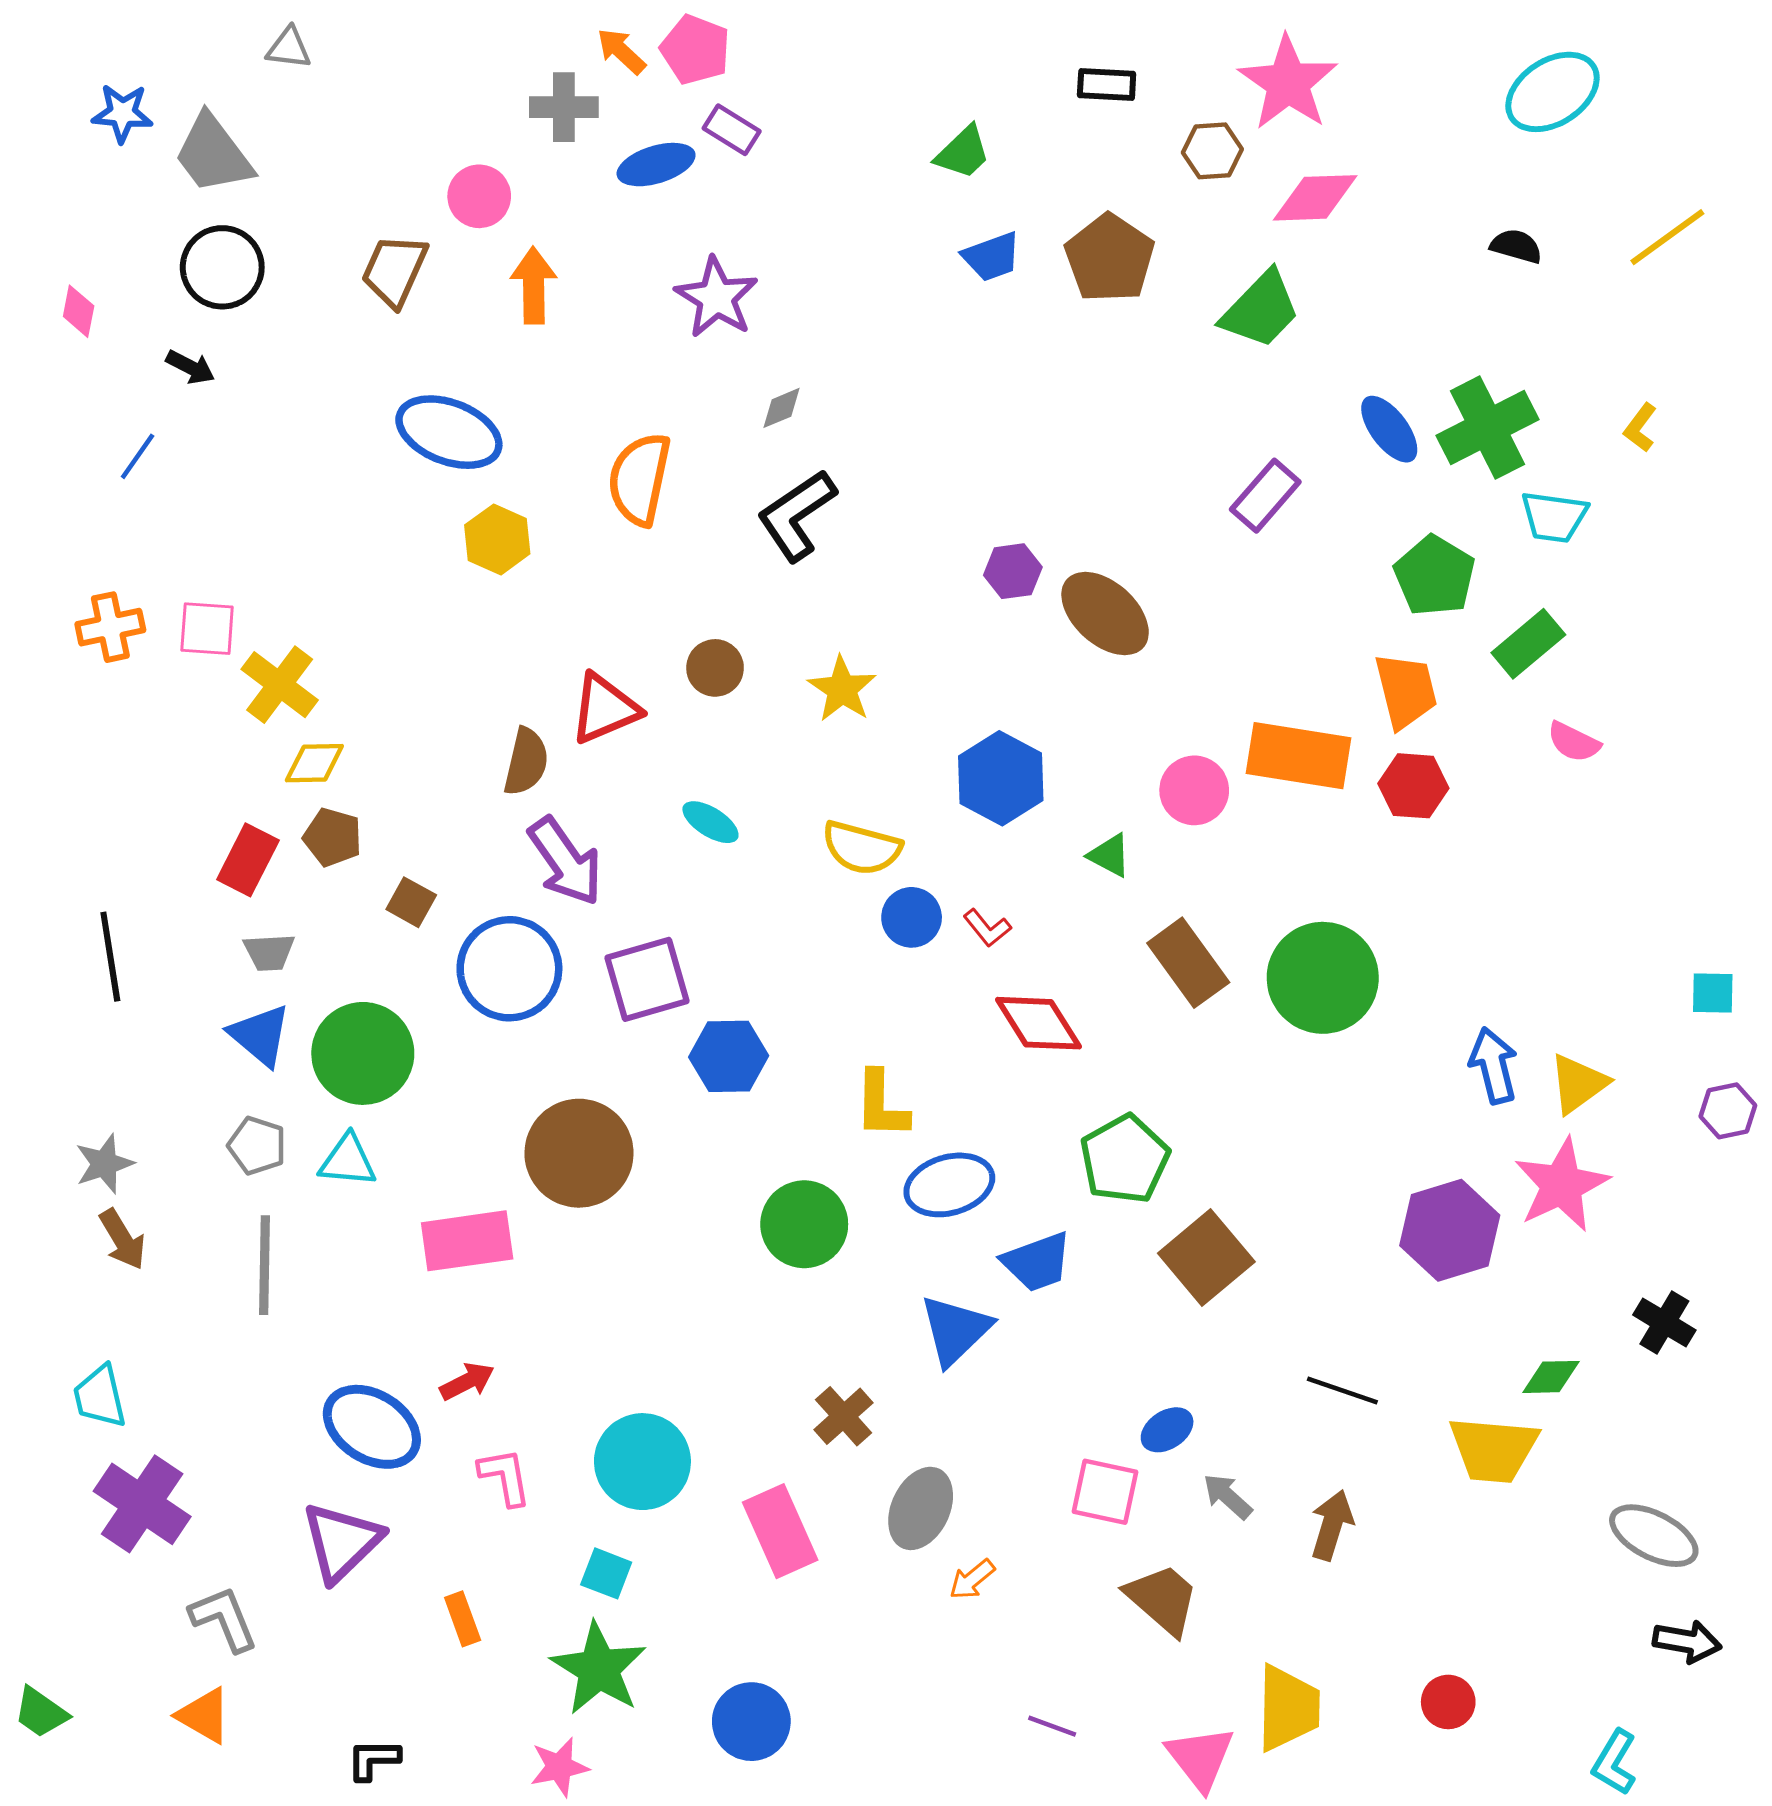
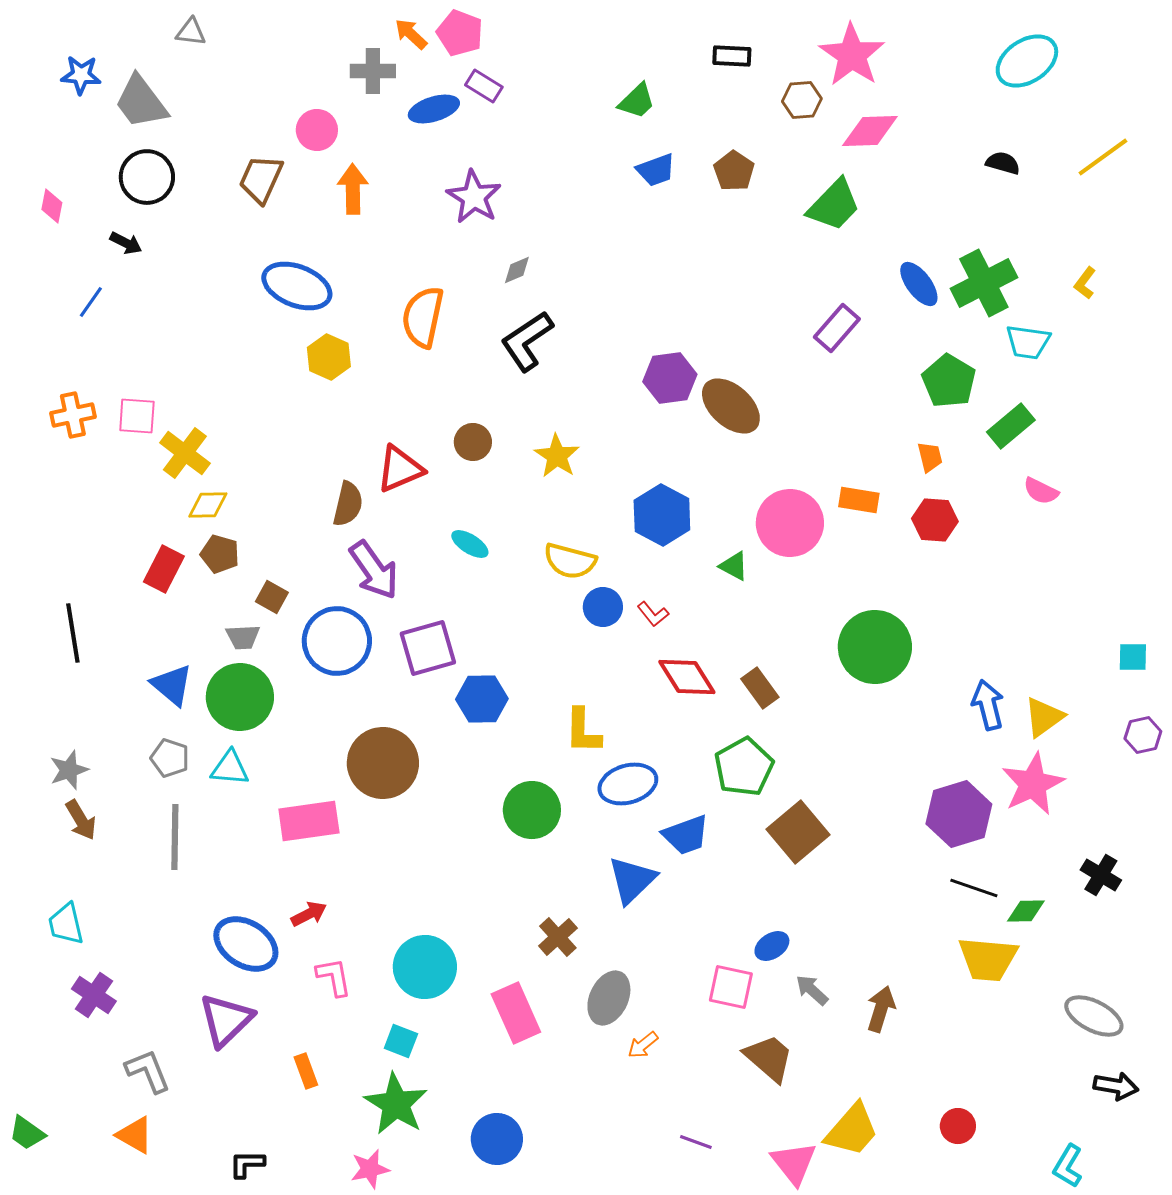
brown pentagon: (1110, 258) -> (734, 171), size x0.7
purple hexagon: (1013, 571) -> (670, 378), size x1.4
orange trapezoid: (1406, 691) -> (930, 457), size x0.6
orange rectangle: (1299, 756) -> (859, 500), size x0.6
pink circle: (1194, 790) -> (790, 523), size x1.5
gray trapezoid: (269, 952) -> (243, 637), moved
brown rectangle: (1188, 963) -> (760, 688), moved, size x0.7
black line: (1342, 1391) -> (974, 888), moved
purple cross: (142, 1504) -> (94, 995), size x0.7
yellow trapezoid: (1288, 1708) -> (852, 1130), turned 40

